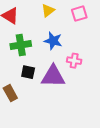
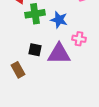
green cross: (21, 45) -> (35, 14), moved

